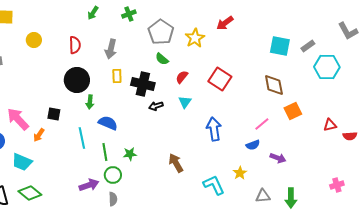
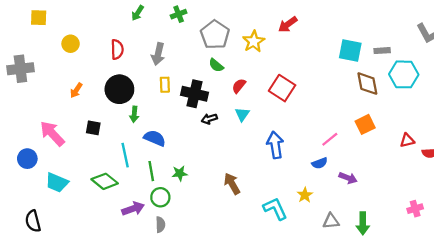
gray rectangle: (308, 46) -> (382, 51), turned 32
brown diamond: (274, 85) -> (367, 84), moved
orange arrow: (39, 135) -> (76, 90), moved
green diamond: (30, 193) -> (105, 181), moved

